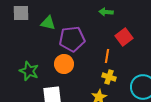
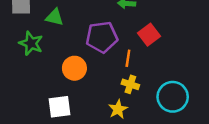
purple pentagon: (72, 39) -> (102, 37), moved
green star: (29, 71) -> (31, 43), moved

